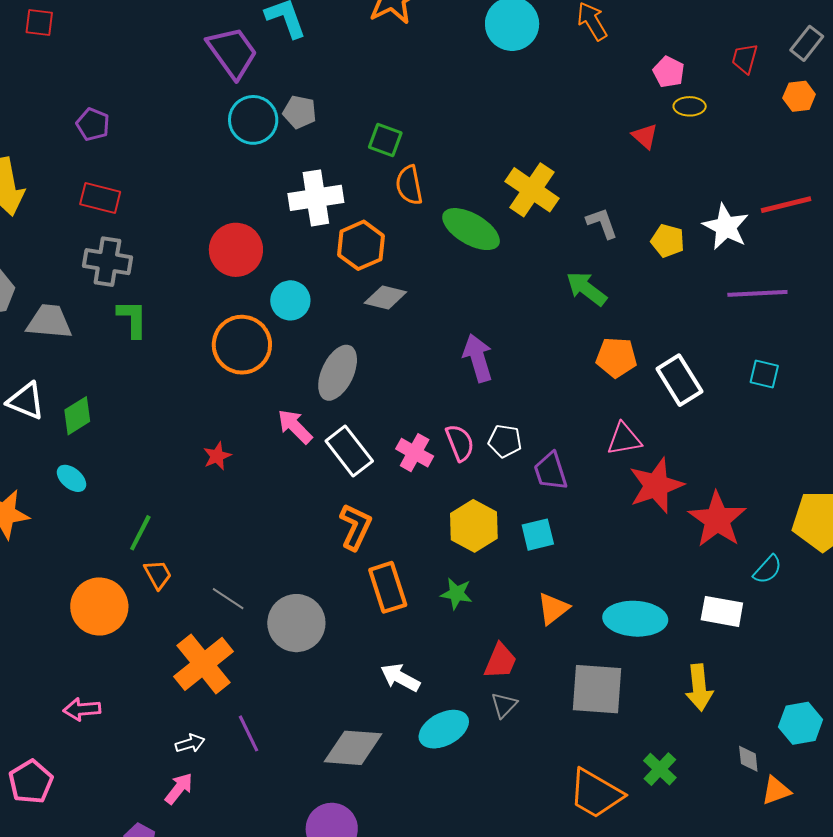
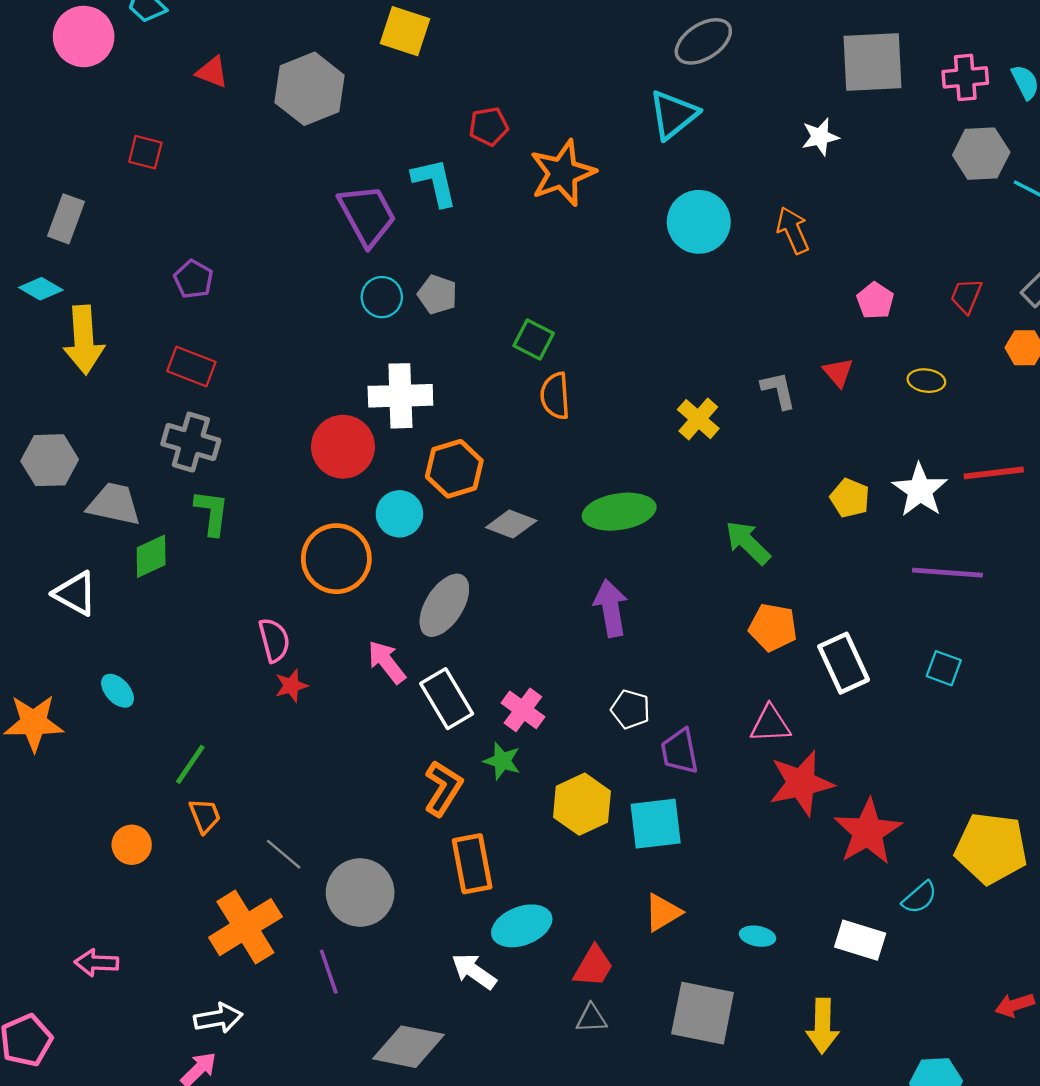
yellow ellipse: (690, 106) -> (926, 381), moved
cyan circle: (253, 120) -> (382, 297), size x0.7
yellow cross: (532, 190) -> (698, 419), size x0.7
white cross: (316, 198) -> (400, 396), moved
gray L-shape: (602, 223) -> (778, 390), moved
green ellipse: (471, 229) -> (619, 512), moved, turned -46
orange hexagon: (361, 245) -> (454, 469), moved
green diamond: (77, 416) -> (151, 556), moved
pink semicircle: (460, 443) -> (274, 640), moved
cyan square: (538, 535) -> (656, 824), size x1.4
green star: (456, 594) -> (502, 761), moved
orange circle: (99, 606) -> (132, 845), size x0.6
cyan ellipse: (635, 619) -> (758, 936), size x0.5
gray triangle: (504, 705) -> (591, 1018), turned 36
cyan ellipse: (444, 729) -> (522, 926), moved
purple line: (248, 733) -> (329, 972), moved
white arrow: (190, 743) -> (218, 1018), size x1.4

